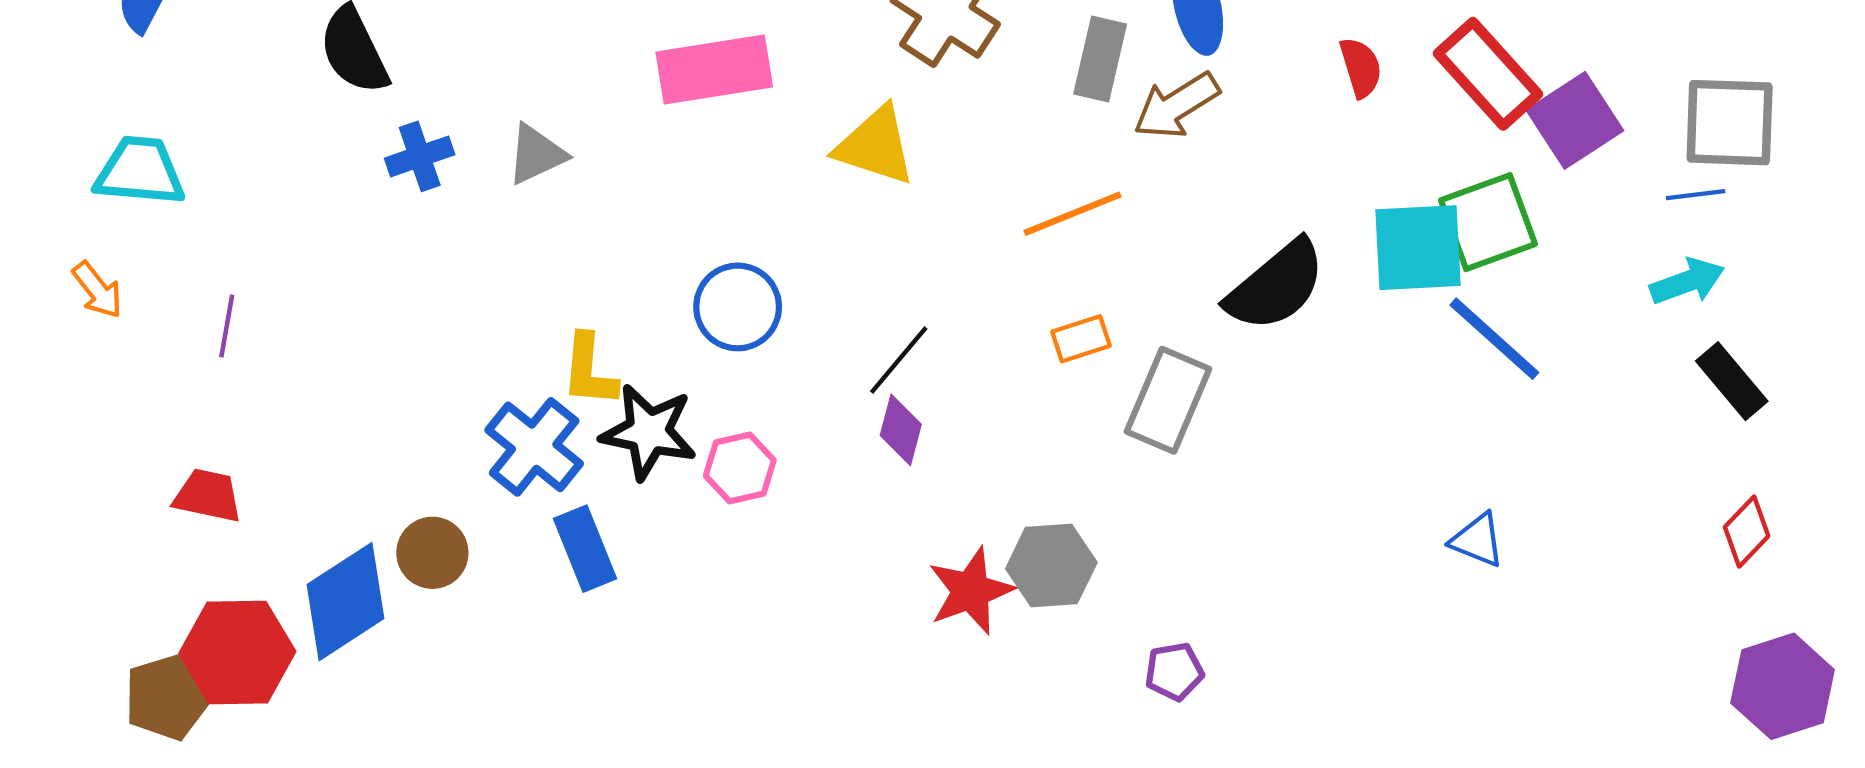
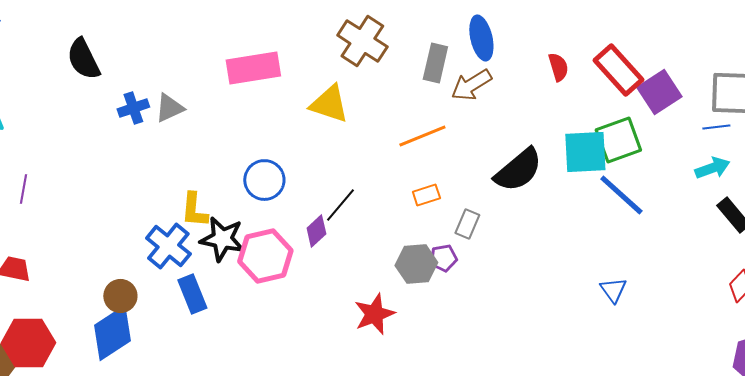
blue cross: (420, 156) -> (133, 108), moved
gray rectangle: (1168, 400) -> (467, 224), size x0.6
purple diamond: (901, 430) -> (316, 231), moved, turned 32
pink hexagon: (740, 468) -> (265, 256), size x1.6
blue triangle: (1477, 540) -> (613, 290), turned 32
gray hexagon: (1051, 566) -> (416, 264), moved
blue diamond: (345, 602) -> (112, 333), moved
purple pentagon: (1174, 672) -> (443, 258), moved

